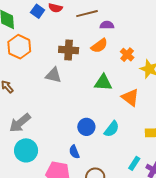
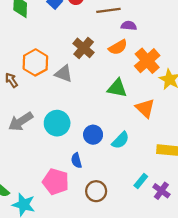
orange hexagon: (19, 47) -> (35, 62), moved
brown cross: (69, 50) -> (84, 48), turned 30
orange cross: (127, 55) -> (147, 61), size x1.6
cyan circle: (26, 150) -> (57, 123), moved

